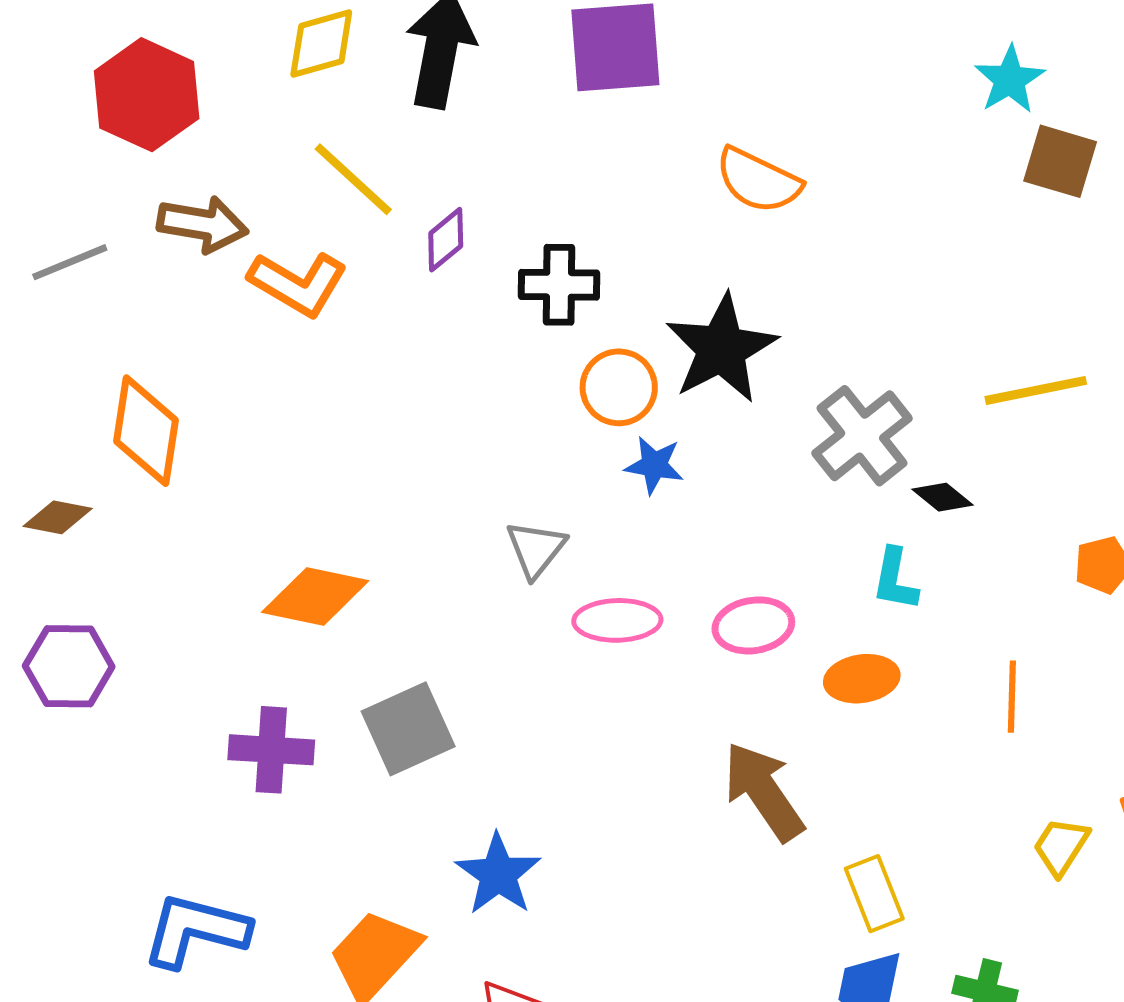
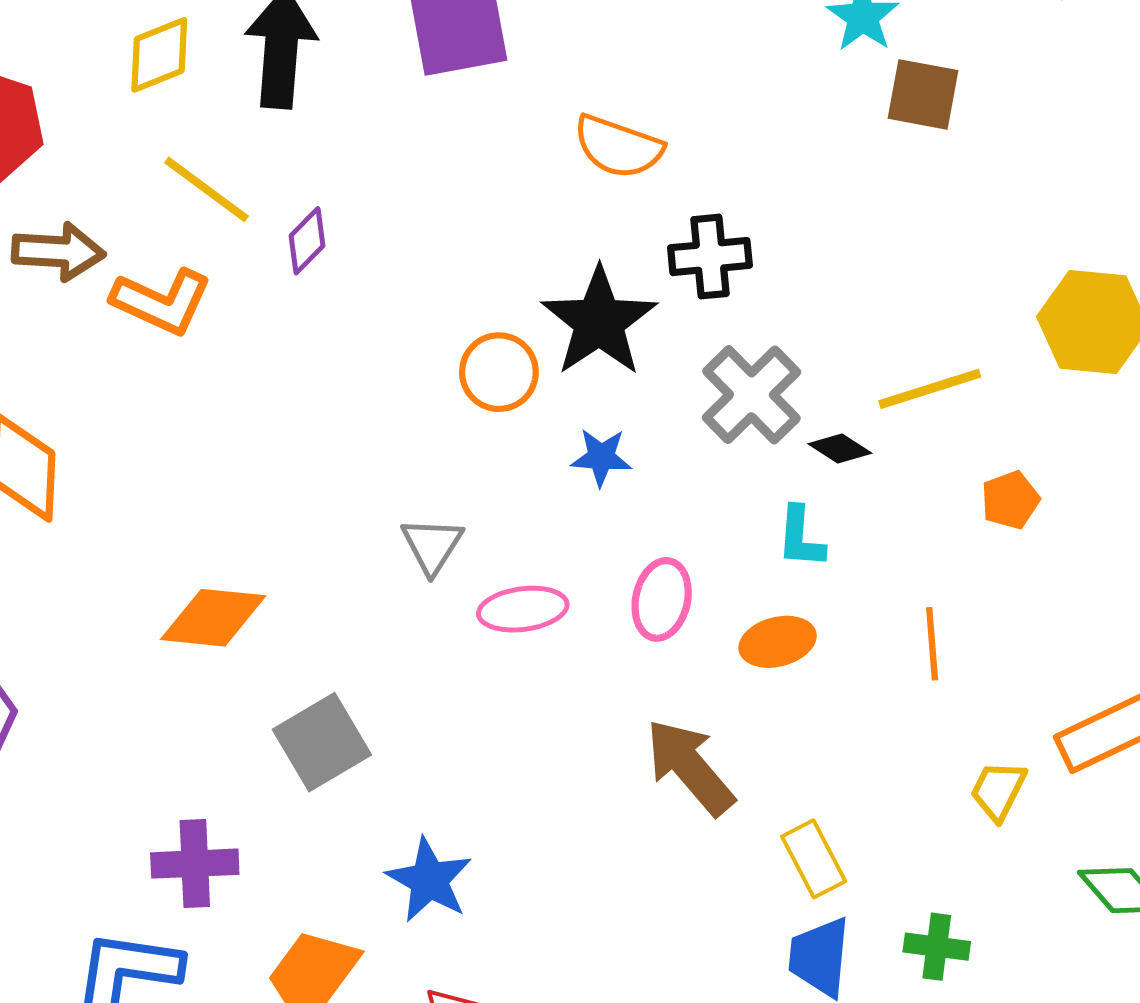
black cross: (559, 285) -> (710, 257), moved
yellow line: (1036, 390) -> (930, 389), moved
blue star: (654, 465) -> (601, 457), moved
pink ellipse: (753, 625) -> (662, 599), turned -62
purple cross: (271, 750) -> (195, 864), moved

